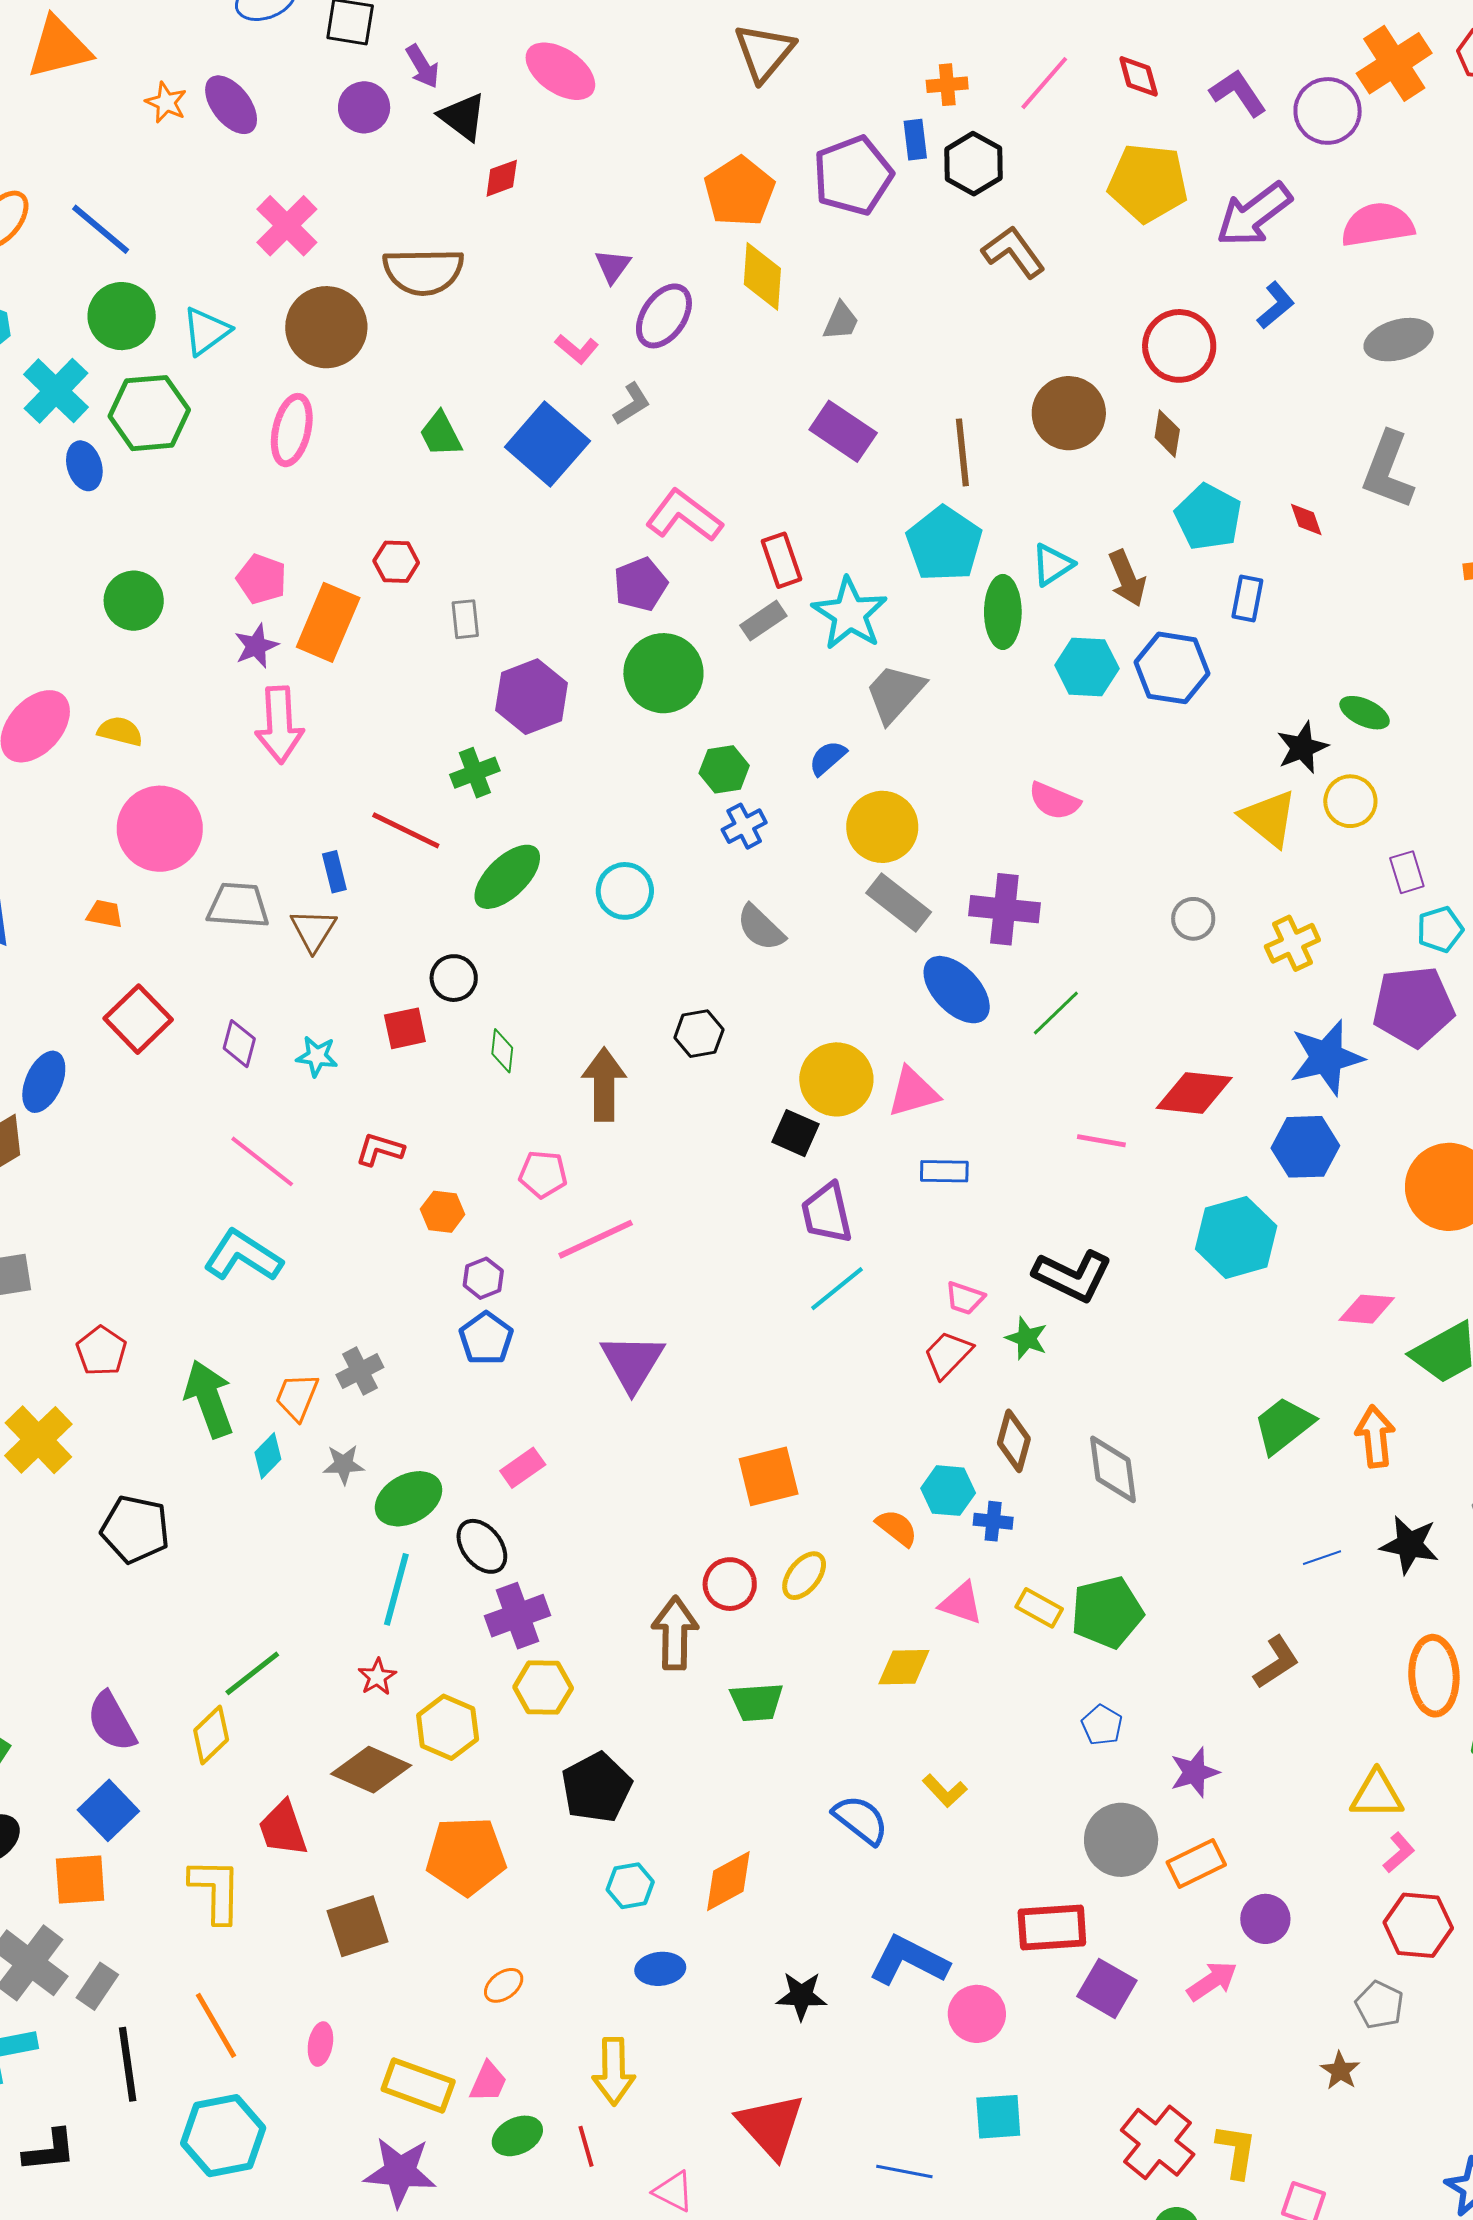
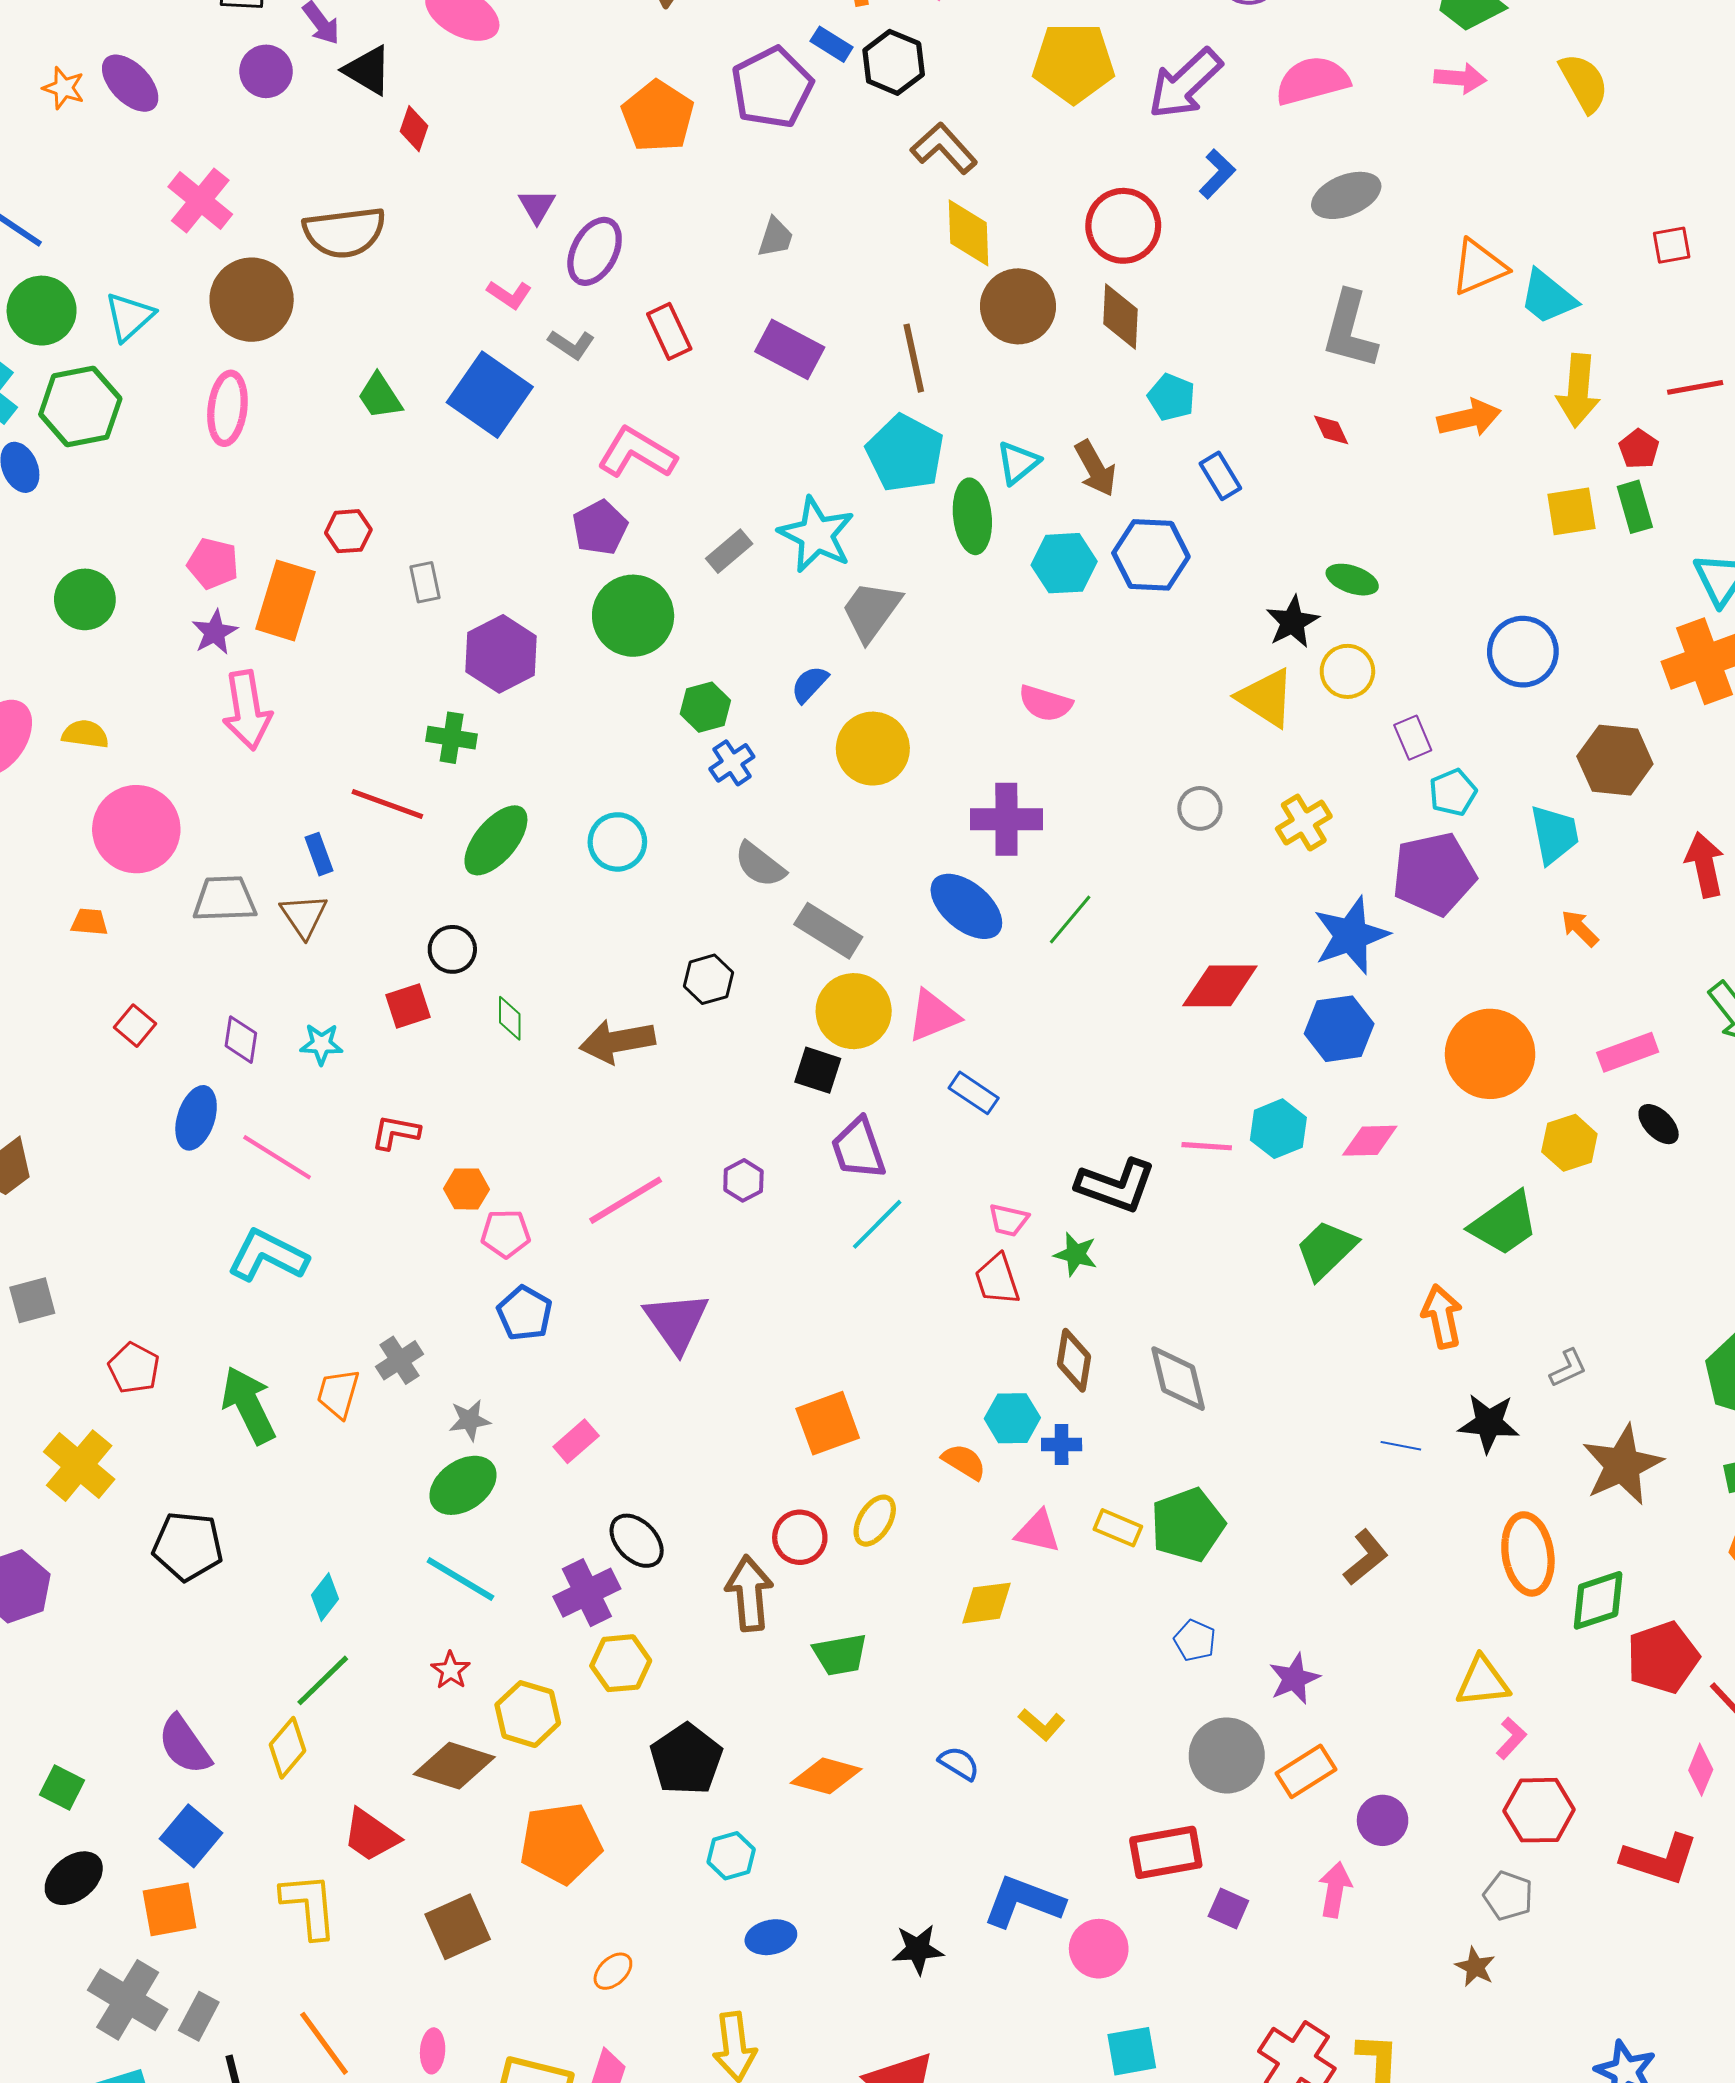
blue rectangle: (915, 140) -> (832, 44), turned -45
red diamond: (502, 178) -> (414, 129), turned -45
yellow diamond: (762, 276) -> (969, 233), moved
gray L-shape: (632, 404) -> (571, 345), turned 72
brown diamond: (1167, 434) -> (1120, 316), size x1.4
cyan pentagon: (1208, 517) -> (1172, 397), size x0.7
red diamond: (1306, 519) -> (1331, 430), moved
red rectangle: (781, 560) -> (669, 331), moved
blue rectangle: (1247, 598) -> (1220, 476), turned -36
green cross: (475, 773) -> (452, 738), turned 36
gray rectangle: (899, 903) -> (828, 931), moved
red square: (138, 1019) -> (135, 1026), size x0.6
blue ellipse: (44, 1082) -> (196, 1118), moved
brown arrow: (604, 1084) -> (617, 1041), turned -94
pink line: (1101, 1141) -> (1207, 1146), moved
blue rectangle: (944, 1171) -> (974, 1093), turned 39
pink pentagon: (543, 1174) -> (506, 1233), moved
cyan hexagon: (1236, 1237) -> (1278, 1129), size x0.7
purple hexagon: (483, 1278) -> (743, 1180), moved
pink diamond: (1367, 1309) -> (1370, 1141), moved
red trapezoid: (948, 1354) -> (997, 1279), turned -56
green trapezoid: (1284, 1425) -> (1326, 1250), moved
cyan diamond: (268, 1456) -> (325, 1597), moved
gray star: (344, 1464) -> (470, 1420), moved
black ellipse: (482, 1546) -> (637, 1541), moved
blue line: (1322, 1558) -> (1401, 1446), turned 36
cyan line: (396, 1589) -> (460, 1579), turned -68
blue semicircle: (861, 1820) -> (959, 1763), size x0.7
red trapezoid: (283, 1829) -> (371, 1835), turned -30
orange diamond: (728, 1881) -> (826, 1776), moved, turned 50
pink arrow: (1212, 1981) -> (1335, 1890), turned -40
purple square: (1107, 1988) -> (1228, 1909), size x0.7

